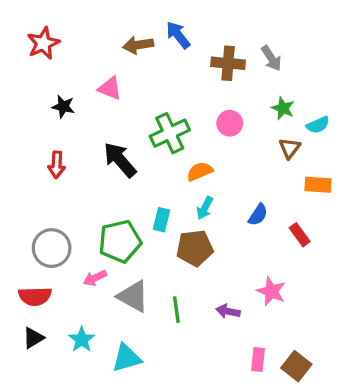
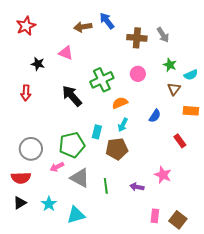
red arrow: (57, 165) -> (26, 93), moved
blue semicircle: (258, 215) -> (155, 116), moved

